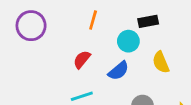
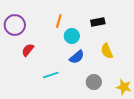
cyan circle: (128, 41) -> (72, 36), moved
red semicircle: (82, 59) -> (28, 50), moved

